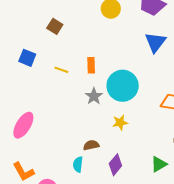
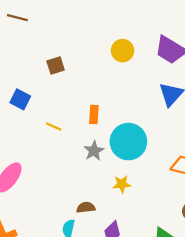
brown square: (55, 26) -> (56, 65), turned 35
yellow line: (61, 70) -> (54, 126), moved

